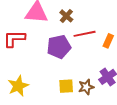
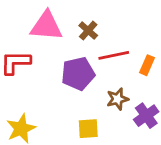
brown star: (86, 87) -> (118, 99), moved

